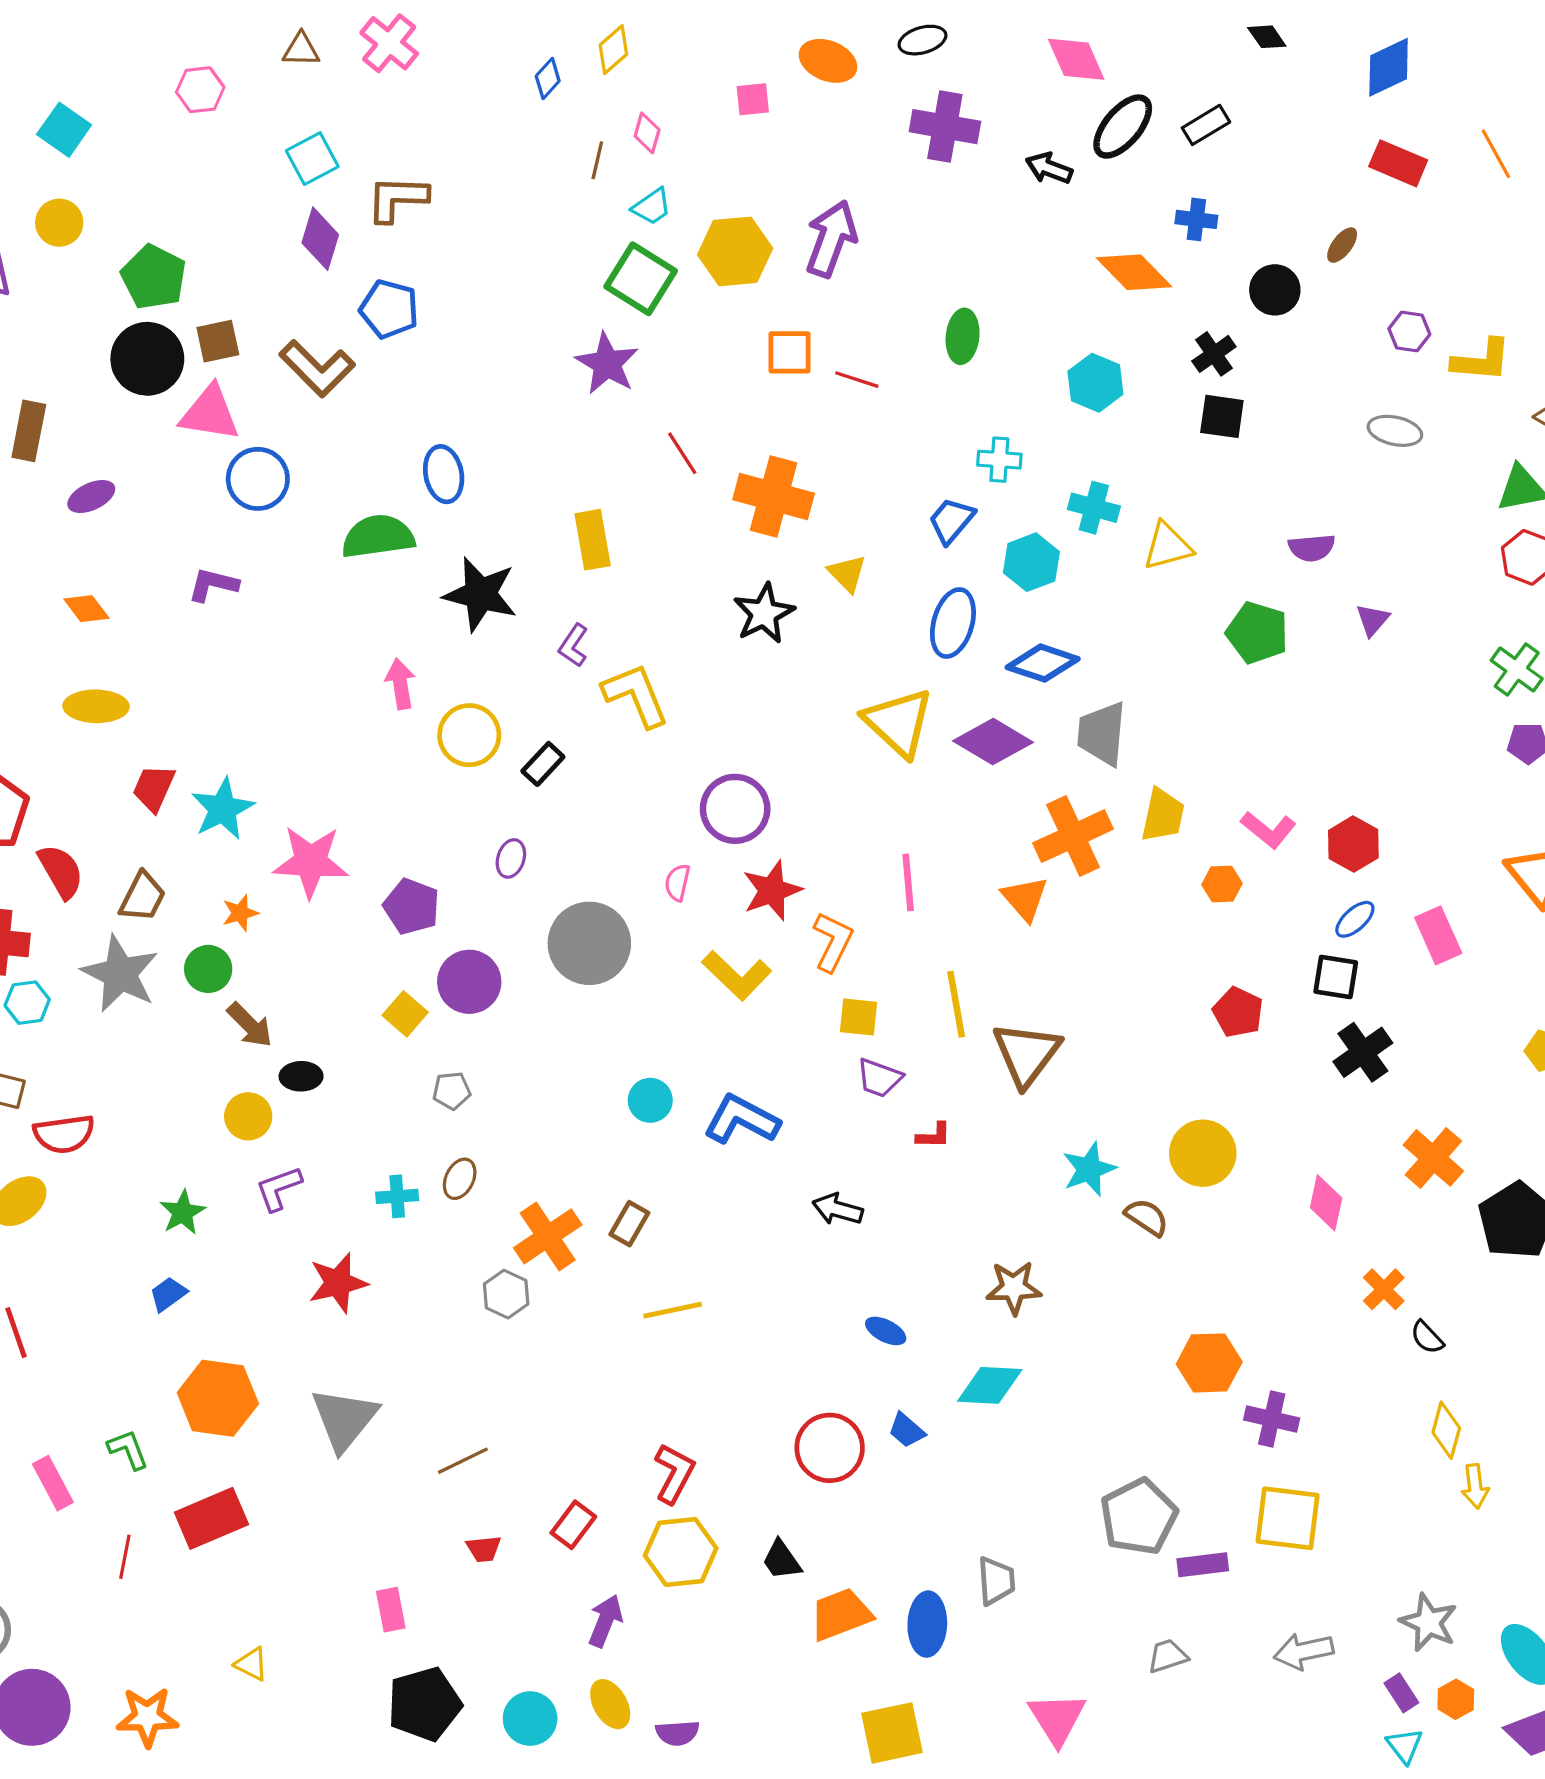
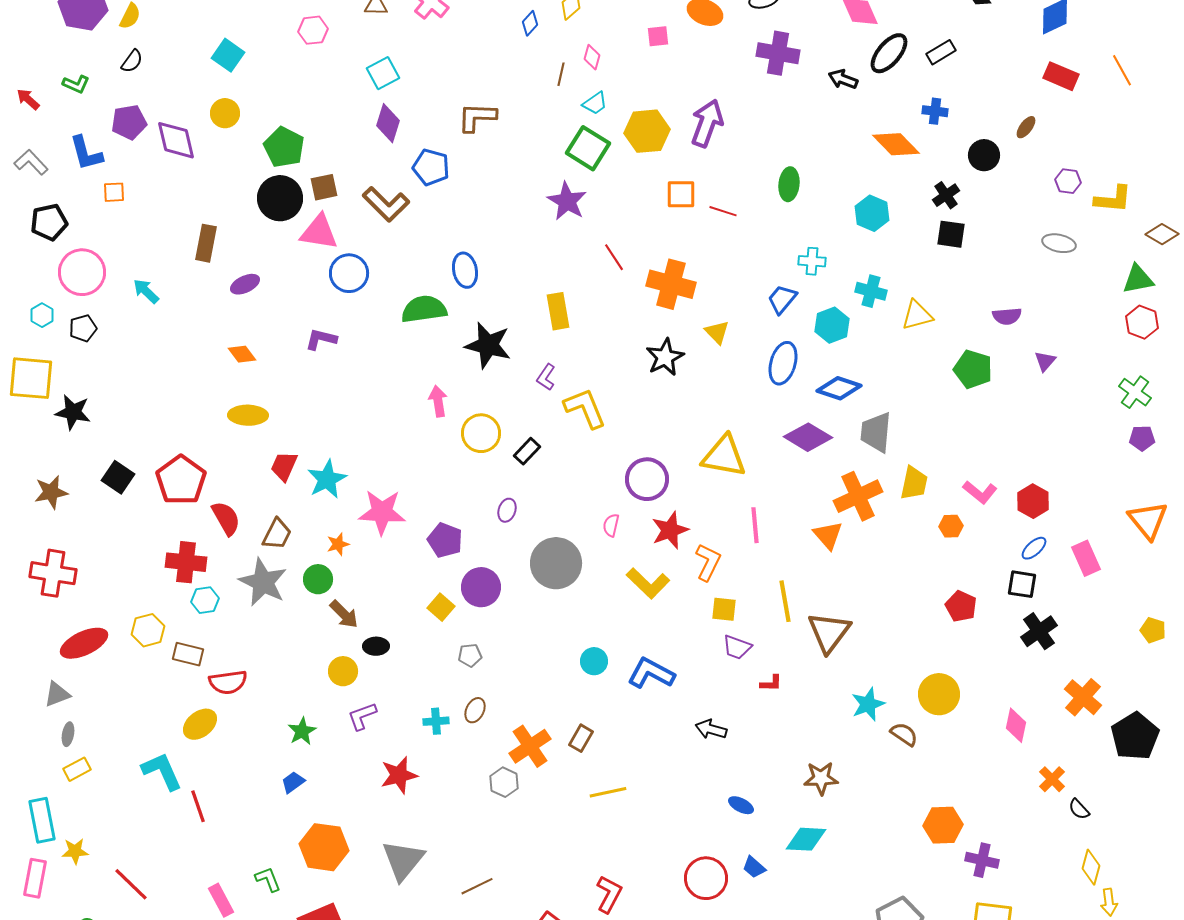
brown L-shape: (397, 199) -> (477, 117), moved
yellow triangle: (898, 722) -> (724, 456), moved, turned -33

